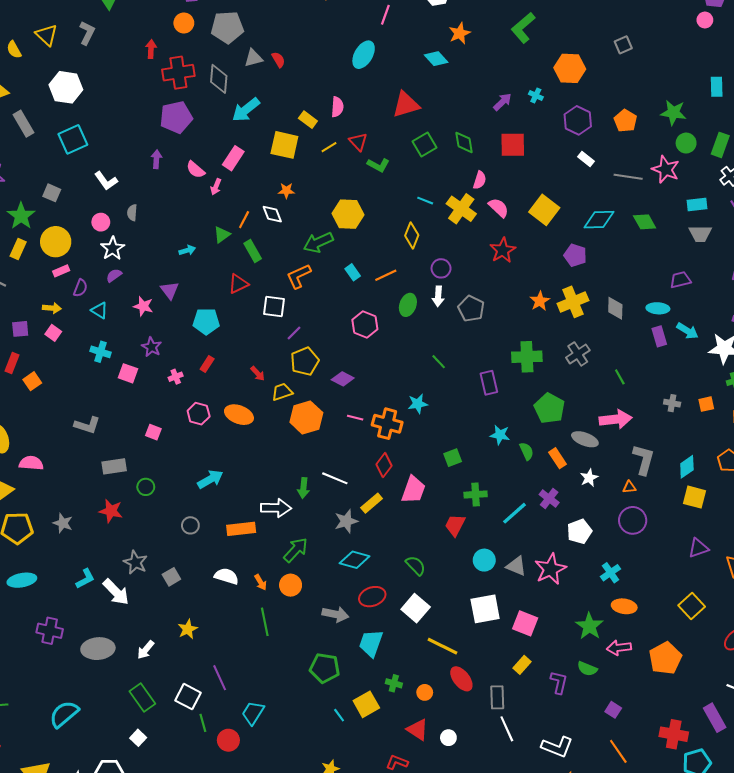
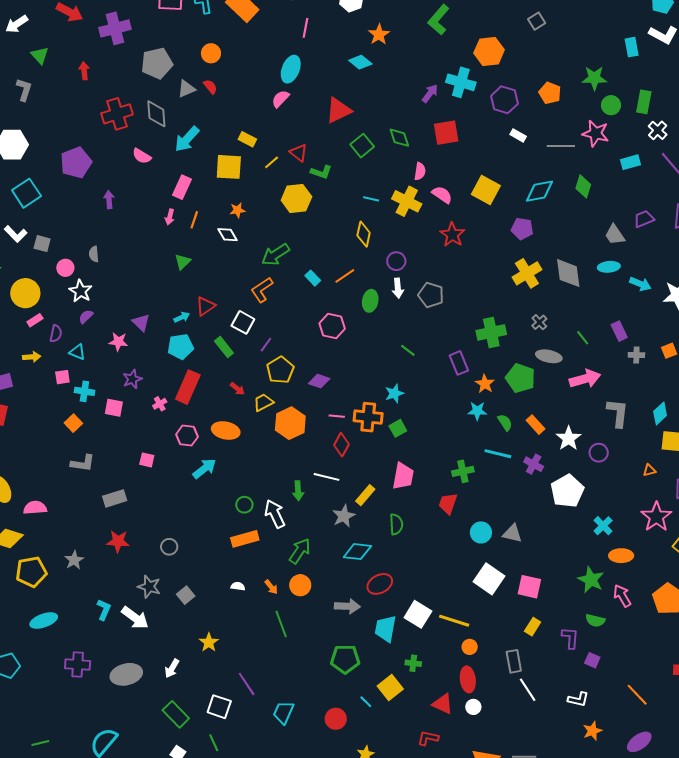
orange circle: (184, 23) -> (211, 53), moved
red arrow: (151, 49) -> (84, 71), moved
cyan cross: (536, 95) -> (461, 82), size x2.0
pink semicircle: (337, 107) -> (280, 99), moved, turned -132
purple pentagon: (176, 117) -> (76, 163), moved
pink semicircle: (196, 170) -> (142, 156), moved
white L-shape: (106, 181) -> (16, 234), moved
gray square: (52, 193) -> (42, 244), moved
yellow hexagon: (348, 214) -> (296, 198), moved
orange line: (244, 220) -> (194, 220), moved
green diamond: (645, 222) -> (583, 186), turned 55
gray trapezoid: (700, 234) -> (615, 235), moved, turned 65
cyan arrow: (187, 250) -> (182, 317), moved
green rectangle: (253, 251) -> (224, 347), moved
purple trapezoid: (680, 280) -> (644, 219), moved
orange star: (540, 301) -> (485, 384), moved
white square: (274, 307) -> (243, 322), turned 30
gray diamond: (615, 308) -> (568, 273), size x1.4
pink square: (53, 333) -> (62, 377), moved, turned -35
purple rectangle: (659, 336) -> (619, 331), moved
purple star: (151, 347) -> (132, 379), turned 30
gray cross: (578, 354) -> (539, 322), size x0.7
red rectangle: (207, 364) -> (188, 387), size x2.0
orange square: (32, 381) -> (73, 423), moved
gray ellipse: (585, 439) -> (549, 356), moved
green square: (453, 458) -> (398, 428), moved
red diamond: (384, 465) -> (341, 445), moved
white star: (589, 478) -> (569, 438), size x1.4
cyan arrow: (210, 479) -> (204, 469), moved
green circle: (146, 487) -> (244, 505), moved
orange triangle: (629, 487) -> (649, 470), moved
white arrow: (276, 508) -> (275, 514), turned -108
cyan line: (515, 513) -> (498, 454), moved, turned 64
purple circle: (633, 520) -> (599, 453), moved, size x0.7
gray star: (63, 523) -> (74, 560), turned 30
gray circle: (190, 525) -> (169, 547), moved
white pentagon: (579, 531) -> (567, 491), size x1.4
green semicircle: (416, 566) -> (396, 524), moved, turned 50
pink star: (550, 569) -> (656, 517), moved
white semicircle: (226, 576) -> (238, 586), size x0.6
cyan L-shape: (85, 579) -> (104, 610), turned -30
white square: (416, 608) -> (418, 614), moved
white square: (485, 609) -> (489, 579), turned -36
pink arrow: (619, 648) -> (622, 596), turned 75
red ellipse: (461, 679) -> (468, 679), moved, turned 40
orange circle: (425, 692) -> (470, 647), moved
purple square: (613, 710) -> (592, 660), moved
green line: (203, 723) -> (214, 743), moved
red circle: (228, 740) -> (336, 719), moved
white L-shape: (557, 747) -> (578, 699), size x0.7

